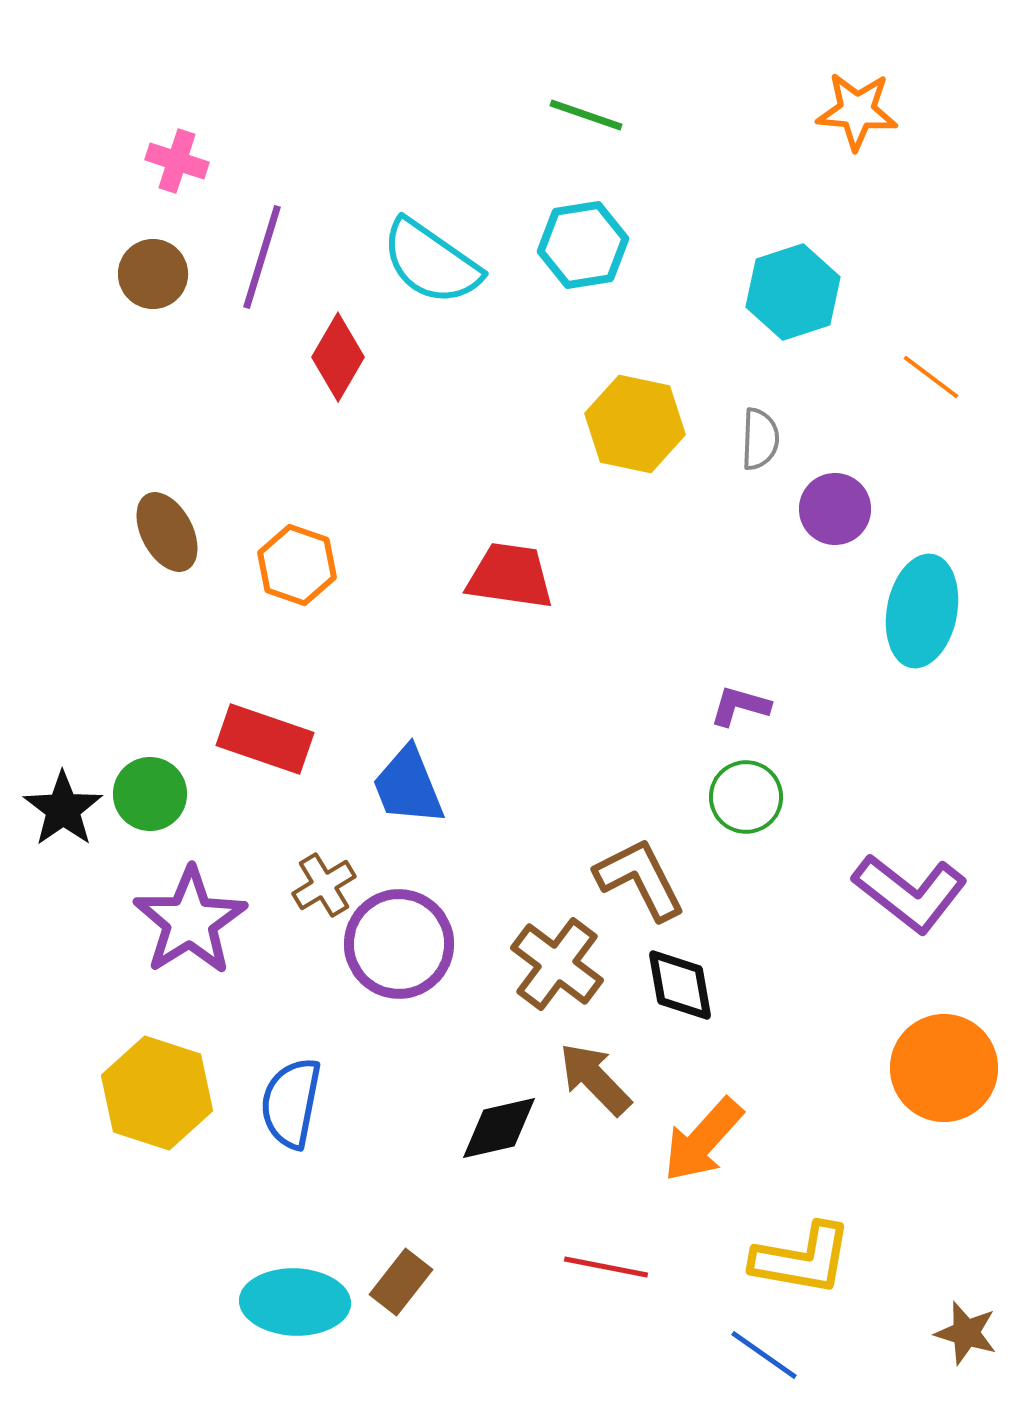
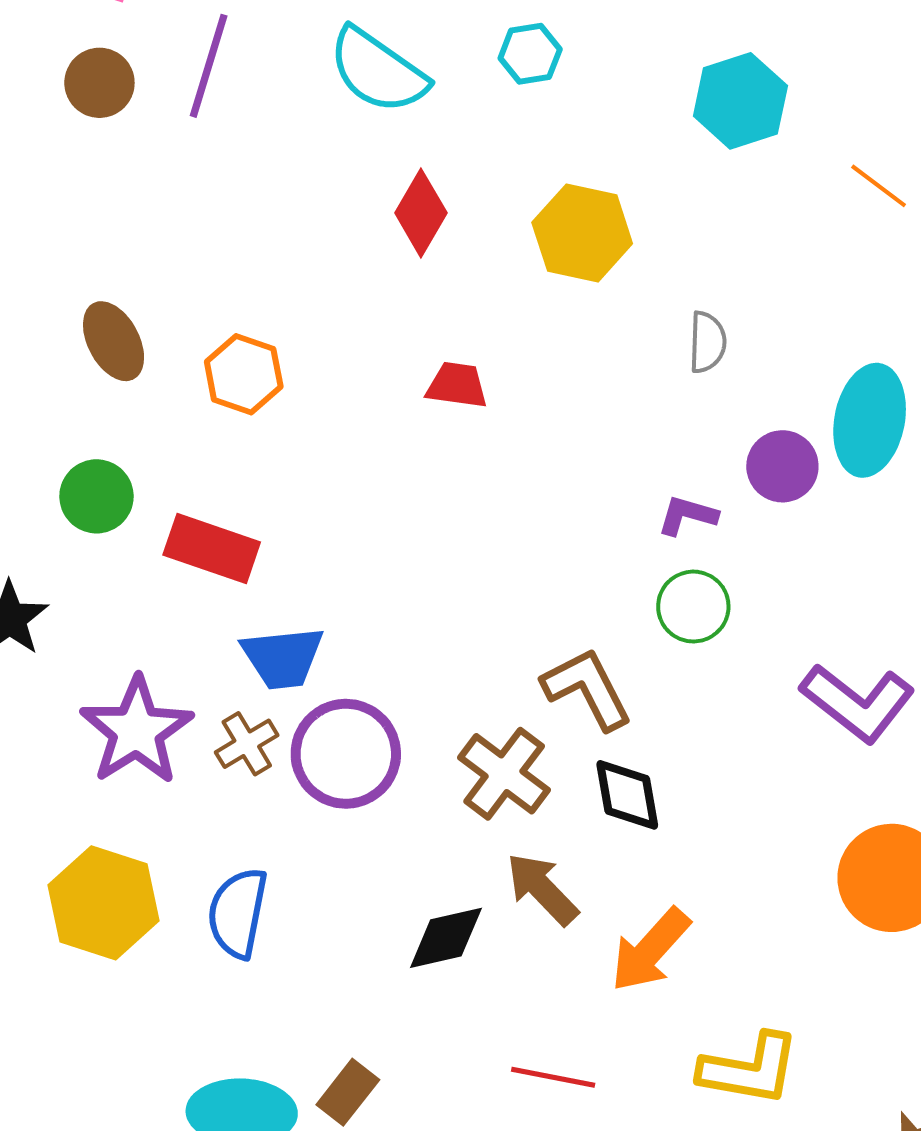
cyan hexagon: (583, 245) -> (530, 54), size x0.7
red diamond: (338, 357) -> (421, 213), moved
gray semicircle: (760, 439) -> (707, 342), moved
purple circle: (835, 509) -> (782, 466), moved
red trapezoid: (510, 576) -> (457, 385), size x0.7
blue trapezoid: (408, 786) -> (283, 658), moved, turned -74
green circle: (150, 794) -> (96, 496), moved
brown cross: (324, 885) -> (247, 744), moved

